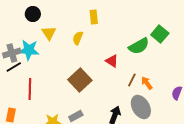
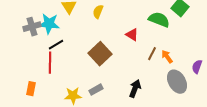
green semicircle: (139, 46) -> (159, 20), turned -130
black line: (14, 67) -> (56, 45), moved
gray ellipse: (141, 107) -> (177, 82), moved

